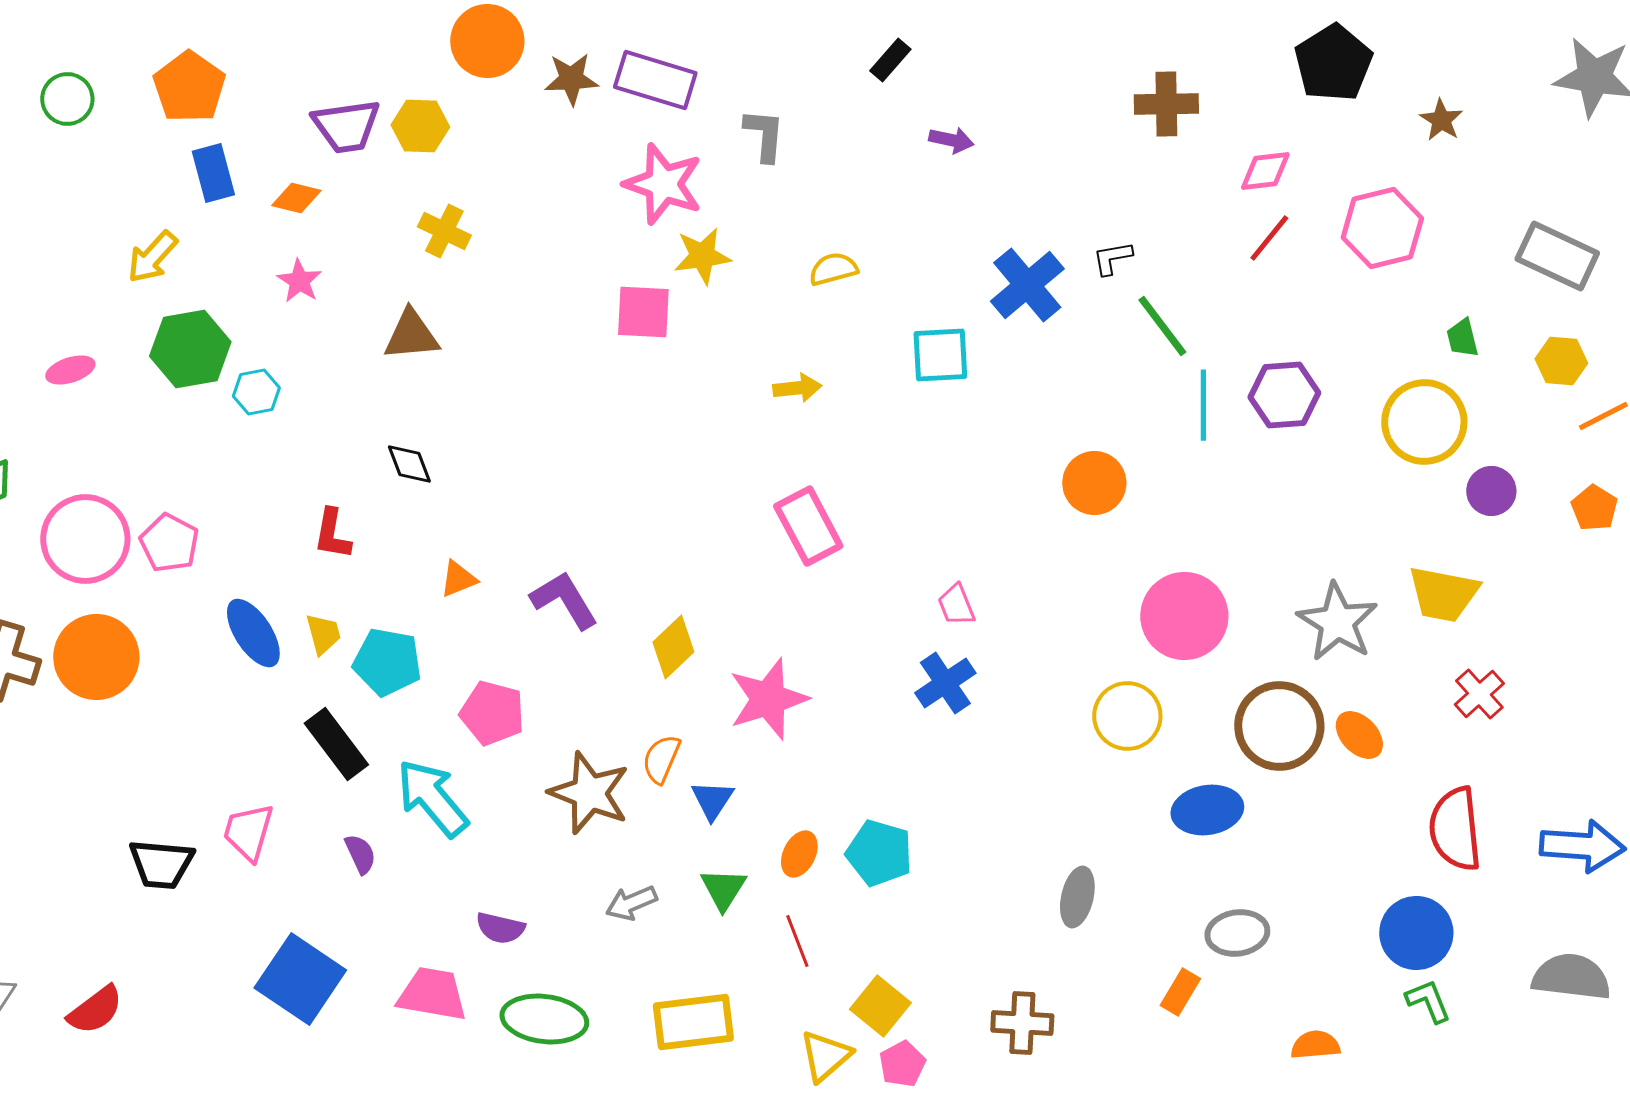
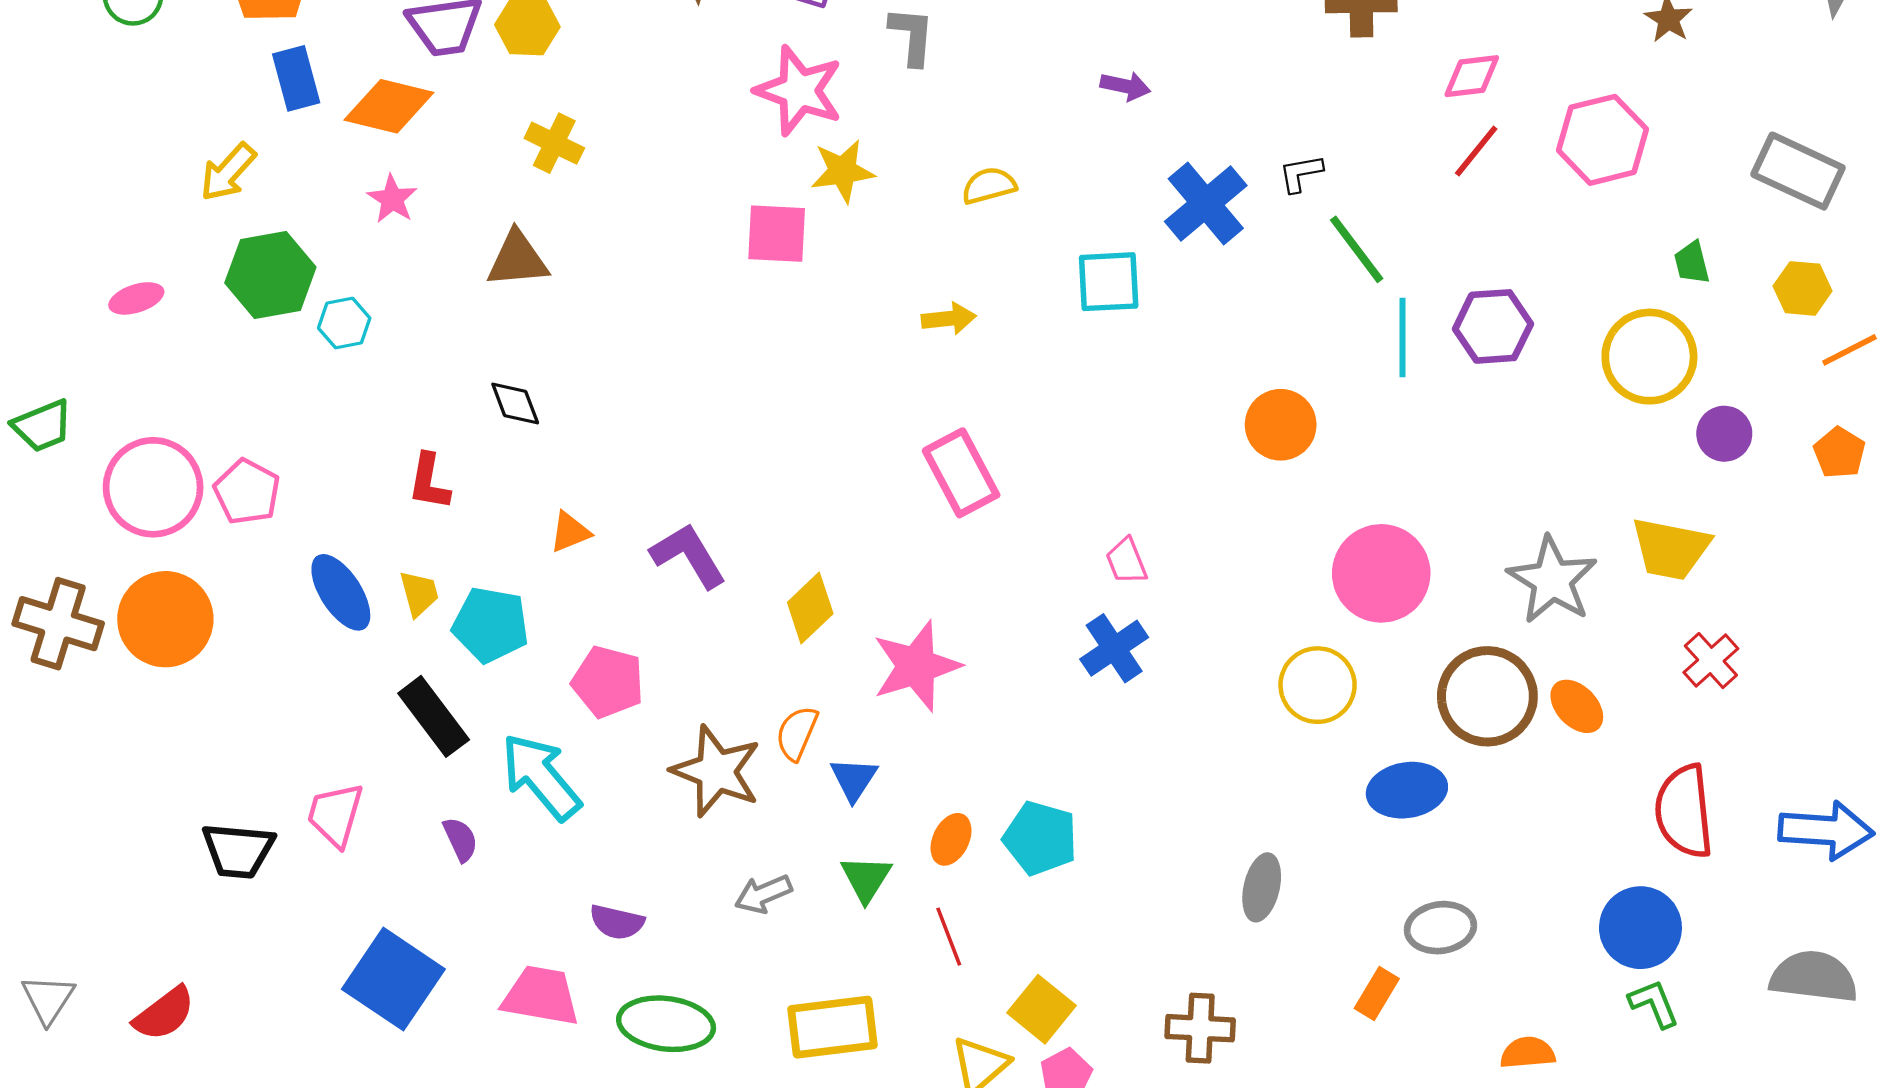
purple arrow: (951, 140) -> (1125, 86), moved
orange diamond: (296, 198) -> (389, 106), size x1.6

